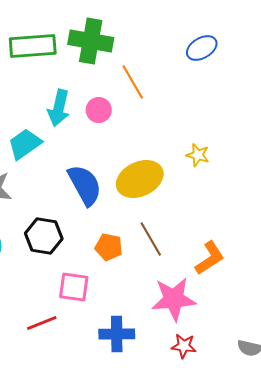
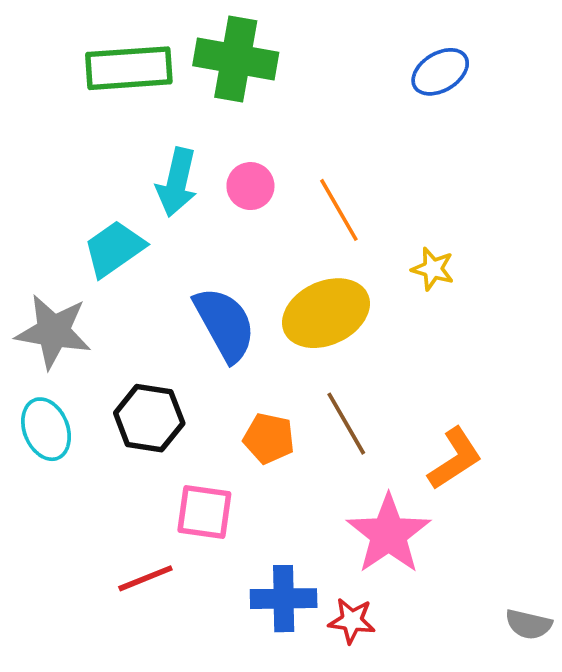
orange line: (133, 82) -> (339, 210), moved
pink star: (174, 299) -> (389, 534), turned -30
red star: (184, 346) -> (352, 621), moved

